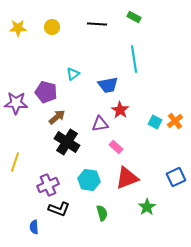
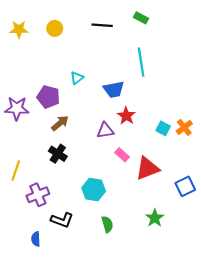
black cross: (67, 142) -> (58, 154), moved, size x0.7
red triangle: (127, 178) -> (147, 168), moved
purple cross: (48, 185) -> (38, 195), moved

